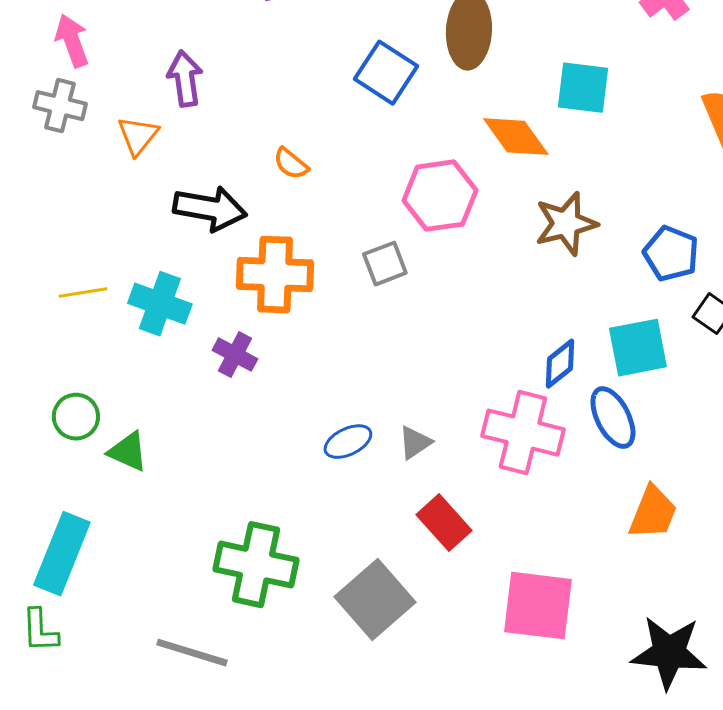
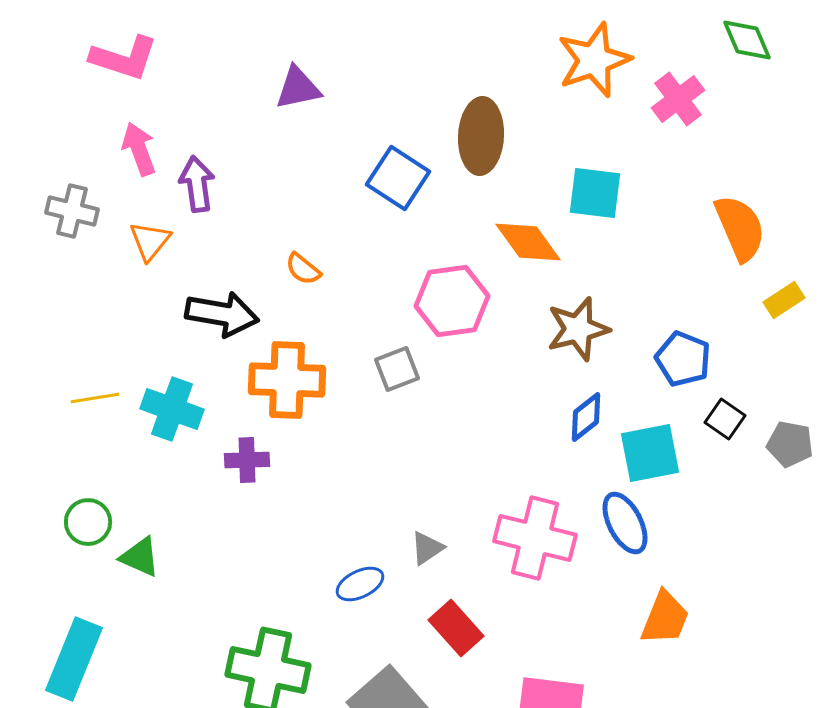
pink arrow: (72, 41) -> (139, 149), moved
purple cross: (235, 355) -> (247, 460), turned -30
blue diamond: (560, 364) -> (586, 417), moved
blue ellipse: (348, 442) -> (360, 584), moved

